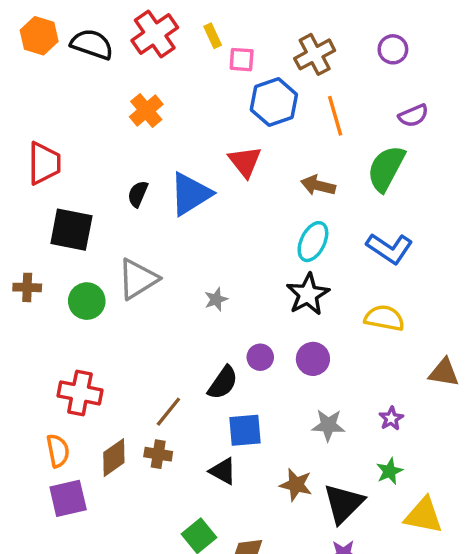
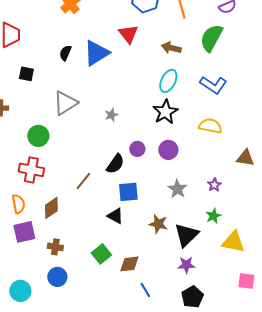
black square: (71, 230) -> (26, 74), size x0.6
green circle: (87, 301) -> (38, 136), moved
gray star: (328, 425) -> (177, 189), turned 30
brown cross: (158, 454) -> (55, 247), moved

